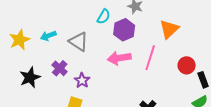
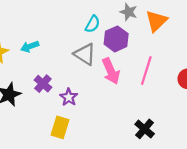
orange triangle: (169, 29) -> (156, 21), moved
gray triangle: (79, 42) -> (85, 54), moved
pink arrow: (119, 58) -> (111, 71), turned -105

